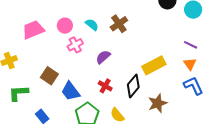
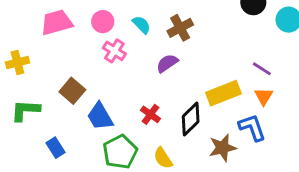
pink cross: (75, 45) -> (114, 51), turned -35
purple line: (191, 45) -> (262, 69), moved
purple semicircle: (103, 57) -> (167, 63), moved
orange triangle: (190, 64) -> (264, 96), moved
blue L-shape: (193, 86) -> (252, 127), moved

